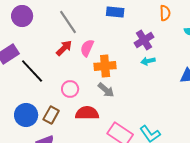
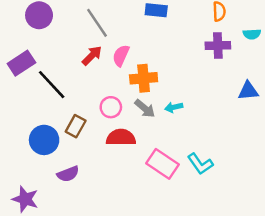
purple cross: (144, 40) -> (218, 45), moved, turned 30
cyan arrow: (148, 61) -> (174, 107), moved
pink circle: (70, 89) -> (111, 107), moved
brown rectangle: (51, 115) -> (76, 126), moved

